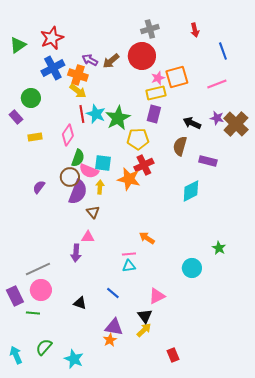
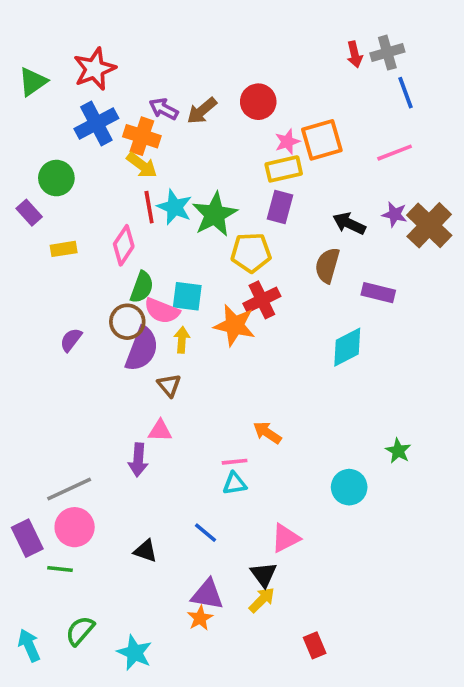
gray cross: (150, 29) -> (387, 53), moved
red circle: (142, 56) -> (258, 102), size x0.7

